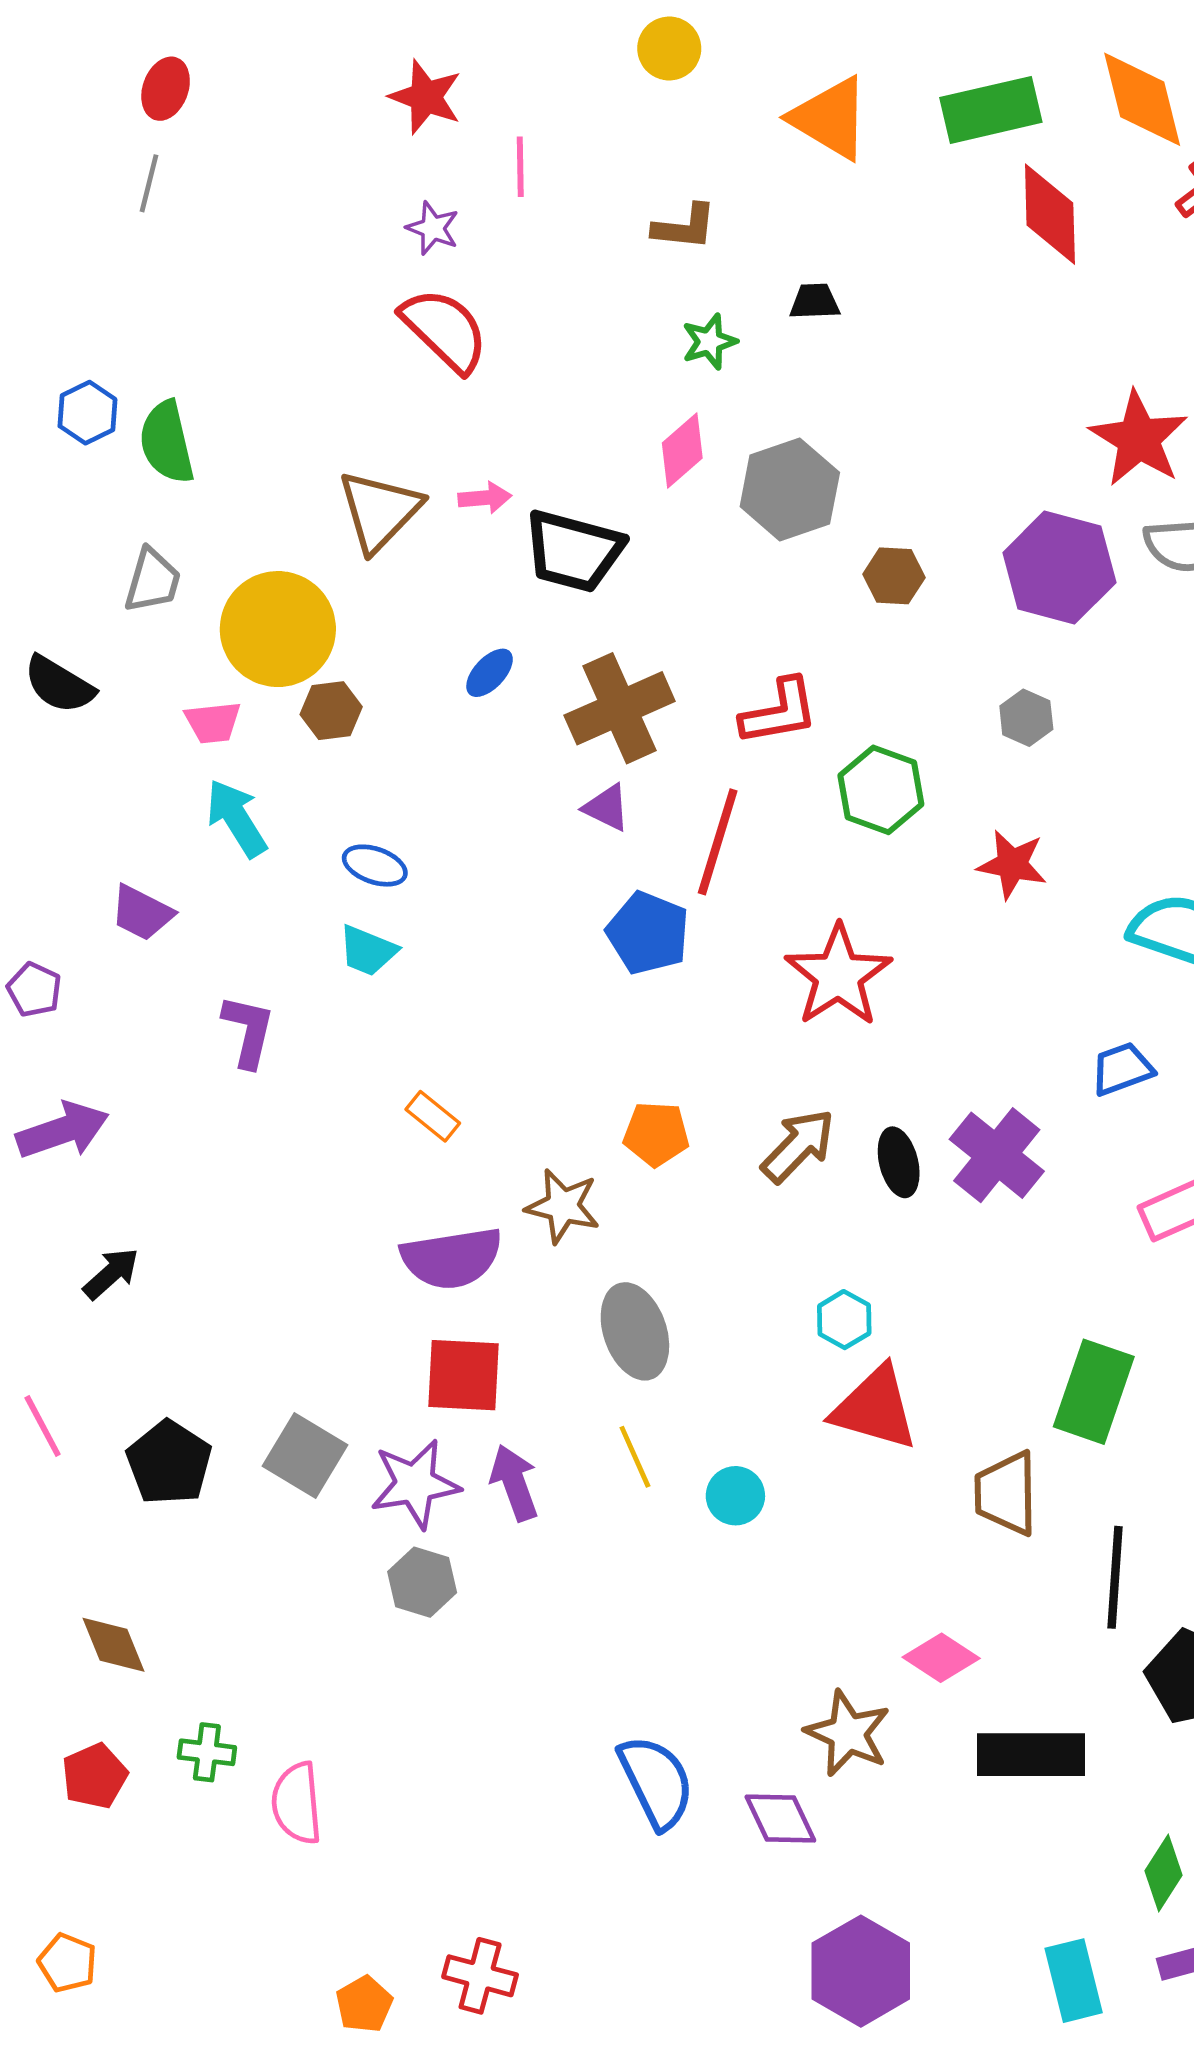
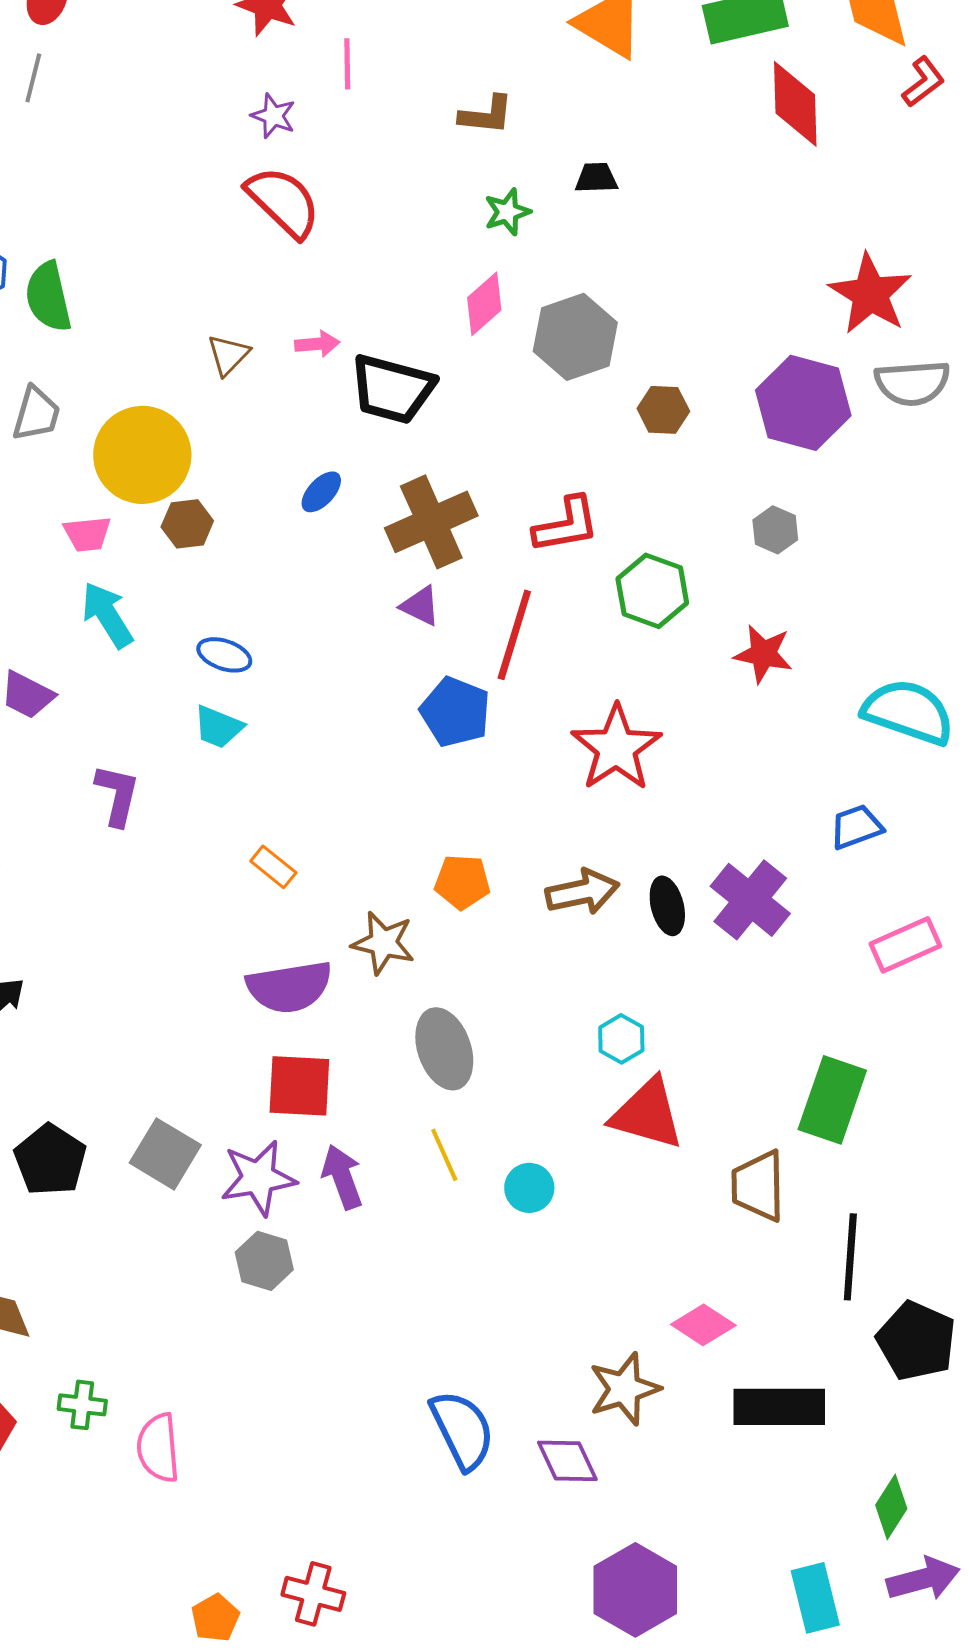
brown triangle: (380, 511) -> (228, 355), size x0.6
brown arrow: (798, 1146) -> (582, 892), turned 34
brown star: (848, 1733) -> (624, 1389), turned 30

